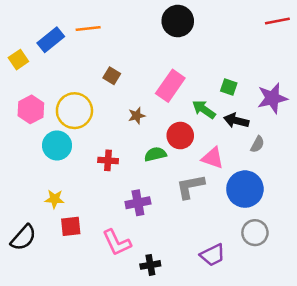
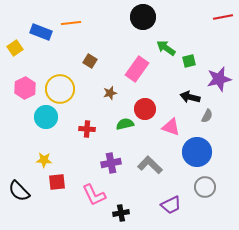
blue rectangle: (51, 40) -> (41, 32), turned 60
green square: (229, 87) -> (189, 61), moved, turned -32
green arrow: (204, 109) -> (166, 48), moved
gray L-shape: (190, 187) -> (150, 165), moved, turned 55
black semicircle: (23, 238) -> (19, 191), turned 95

